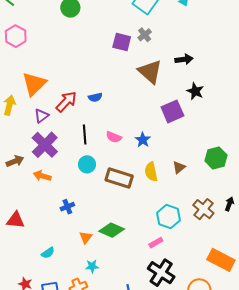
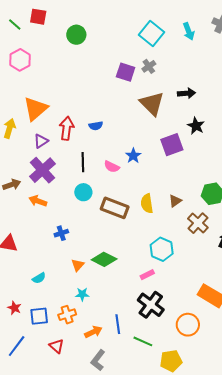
red arrow: (66, 102) -> (67, 128), turned -40
blue star: (143, 140) -> (133, 156), moved
brown cross: (203, 209) -> (198, 223), moved

